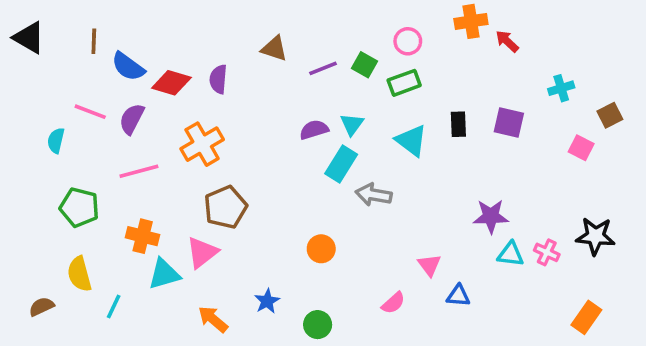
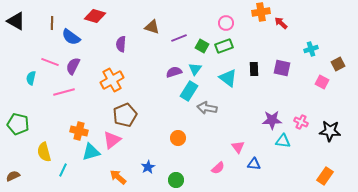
green square: (365, 65) -> (202, 46), moved
red diamond: (171, 83) -> (95, 16), moved
pink line: (139, 171) -> (64, 92), moved
green pentagon: (79, 207) -> (18, 124), moved
pink cross: (547, 252) -> (301, 122), moved
brown semicircle: (41, 307) -> (13, 176), moved

